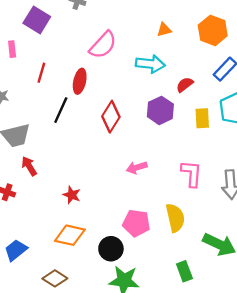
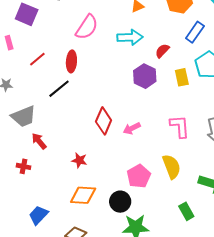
red line: (41, 73) -> (37, 59), turned 42
black line: (61, 110) -> (59, 89), turned 35
red diamond: (111, 117) -> (104, 121), moved
pink pentagon: (136, 223) -> (139, 176), turned -30

